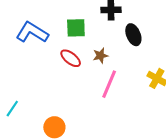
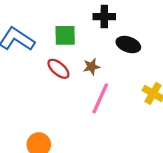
black ellipse: (133, 35) -> (128, 45), turned -50

